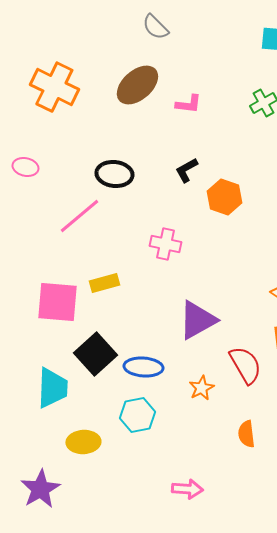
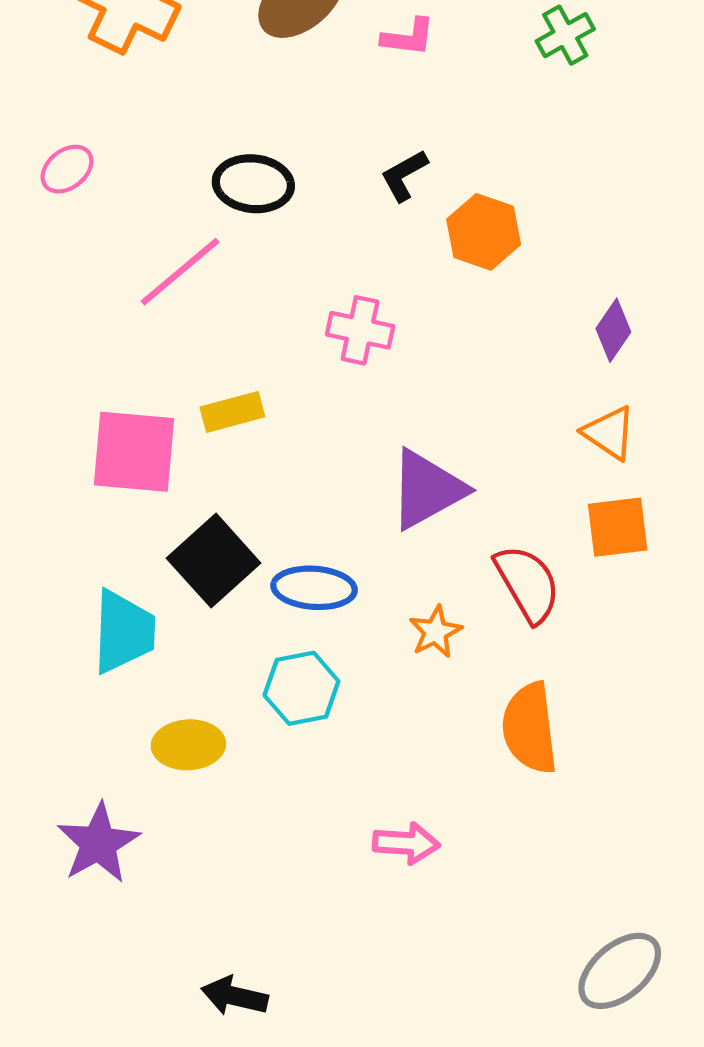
pink ellipse: (25, 167) -> (67, 169), turned -50
orange semicircle: (246, 434) -> (530, 728), size x1.6

